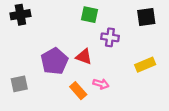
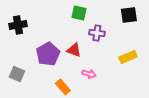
black cross: (20, 15) -> (18, 25), moved
gray square: (19, 84) -> (17, 74), turned 35
orange rectangle: (78, 91) -> (63, 87), moved

